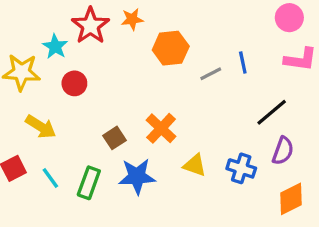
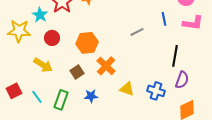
orange hexagon: (171, 48) -> (87, 43), moved
blue line: (243, 63) -> (164, 19), moved
black line: (272, 112) -> (175, 56), turned -40
yellow arrow: (41, 127) -> (43, 65), moved
blue star: (137, 176) -> (91, 96), size x0.6

